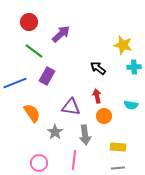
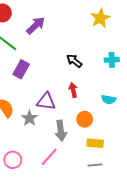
yellow star: (123, 45) -> (100, 18), moved, turned 30
orange circle: (104, 116) -> (85, 119), moved
gray star: (55, 132) -> (29, 118), moved
pink line: (74, 160) -> (49, 157), turned 36

